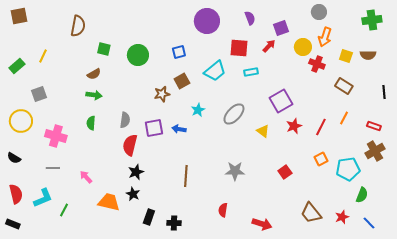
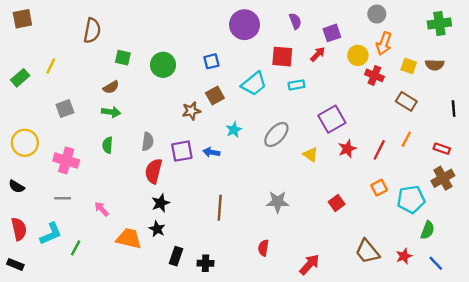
gray square: (39, 94) -> (65, 109), moved
red arrow: (262, 224) -> (309, 264), turned -66

